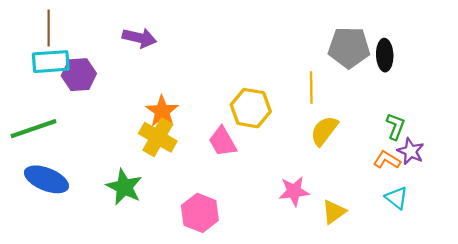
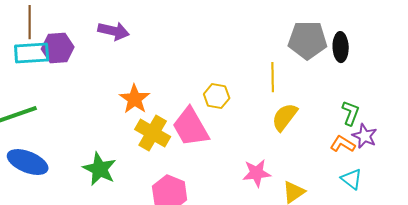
purple hexagon: (79, 75) -> (58, 48), moved
yellow hexagon: (251, 108) -> (217, 96), size x0.7
yellow cross: (158, 137) -> (153, 133), moved
pink trapezoid: (223, 142) -> (191, 127), size x1.4

